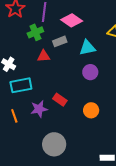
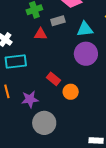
purple circle: (90, 72) -> (86, 54), size x1.5
purple star: (39, 109) -> (30, 99), moved
orange circle: (91, 110) -> (71, 92), moved

